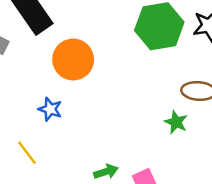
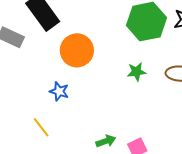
green star: (176, 122) -> (137, 72), moved, turned -30

